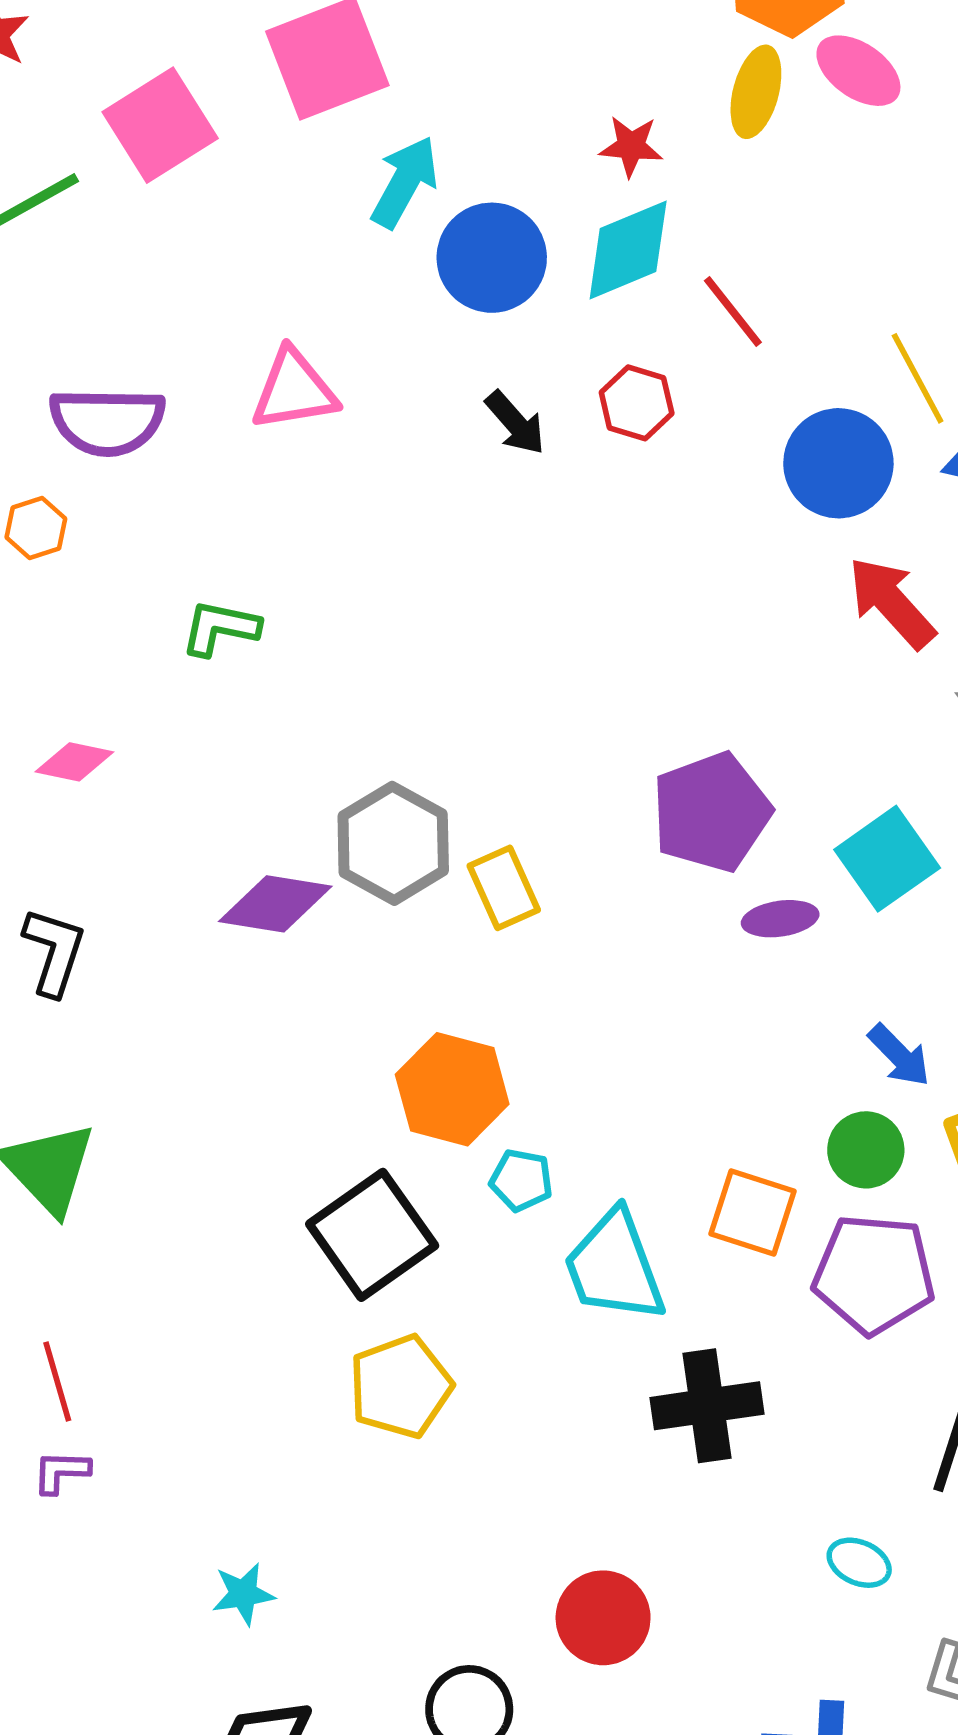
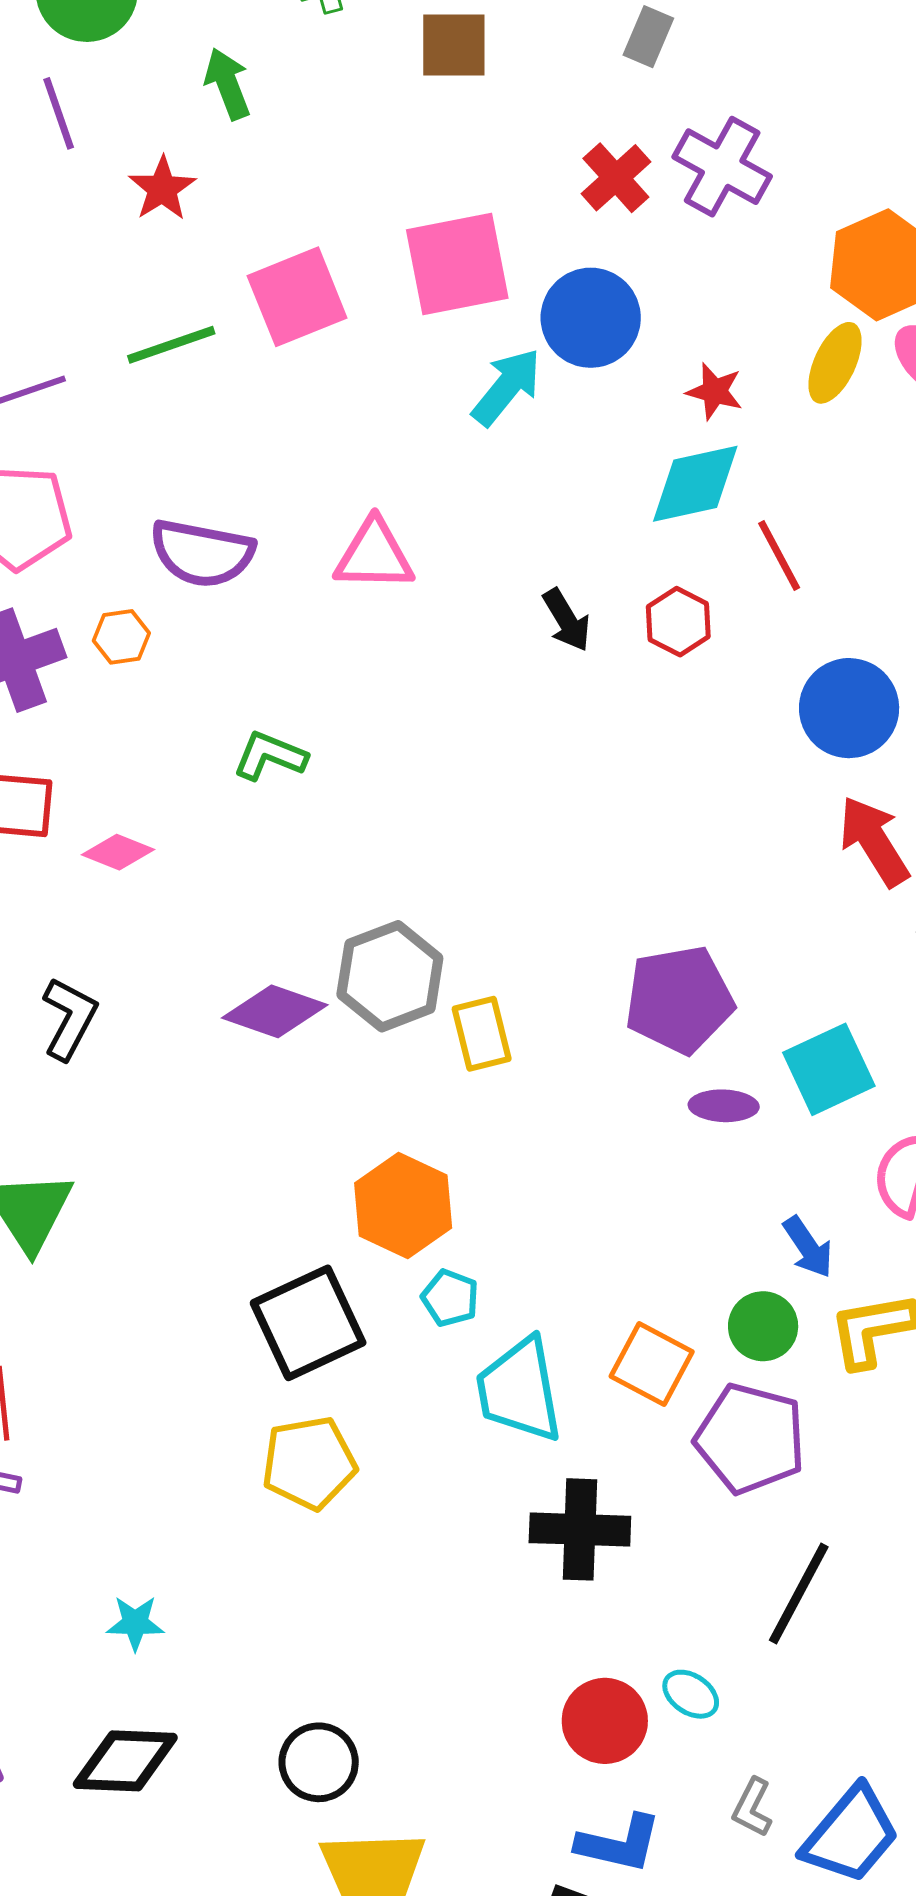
blue circle: (492, 258) -> (591, 318), moved
red circle: (603, 1618) -> (605, 1721), moved

